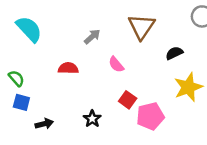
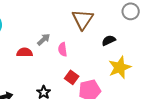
gray arrow: (92, 37) -> (44, 39), moved
pink semicircle: (116, 64) -> (63, 49), turned 32

